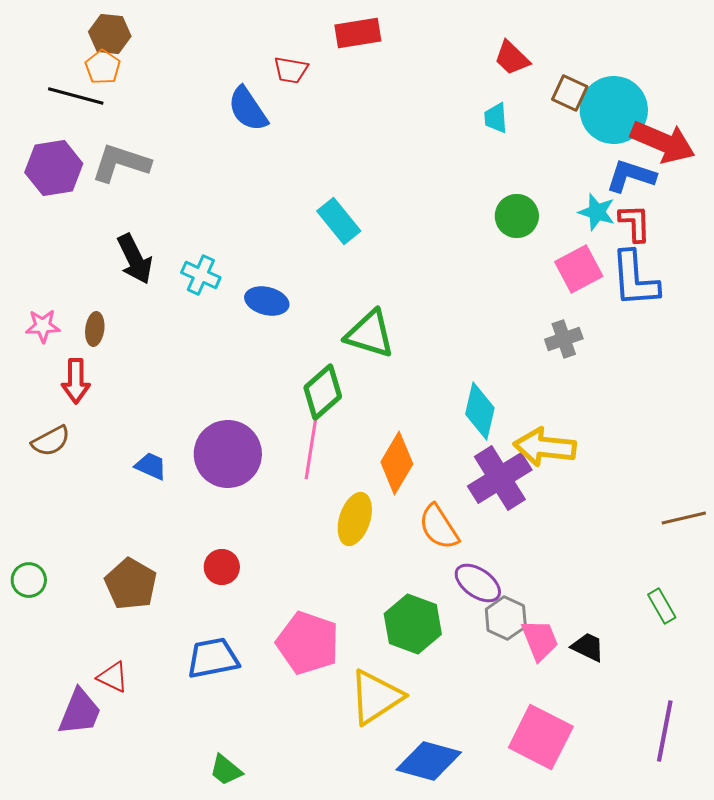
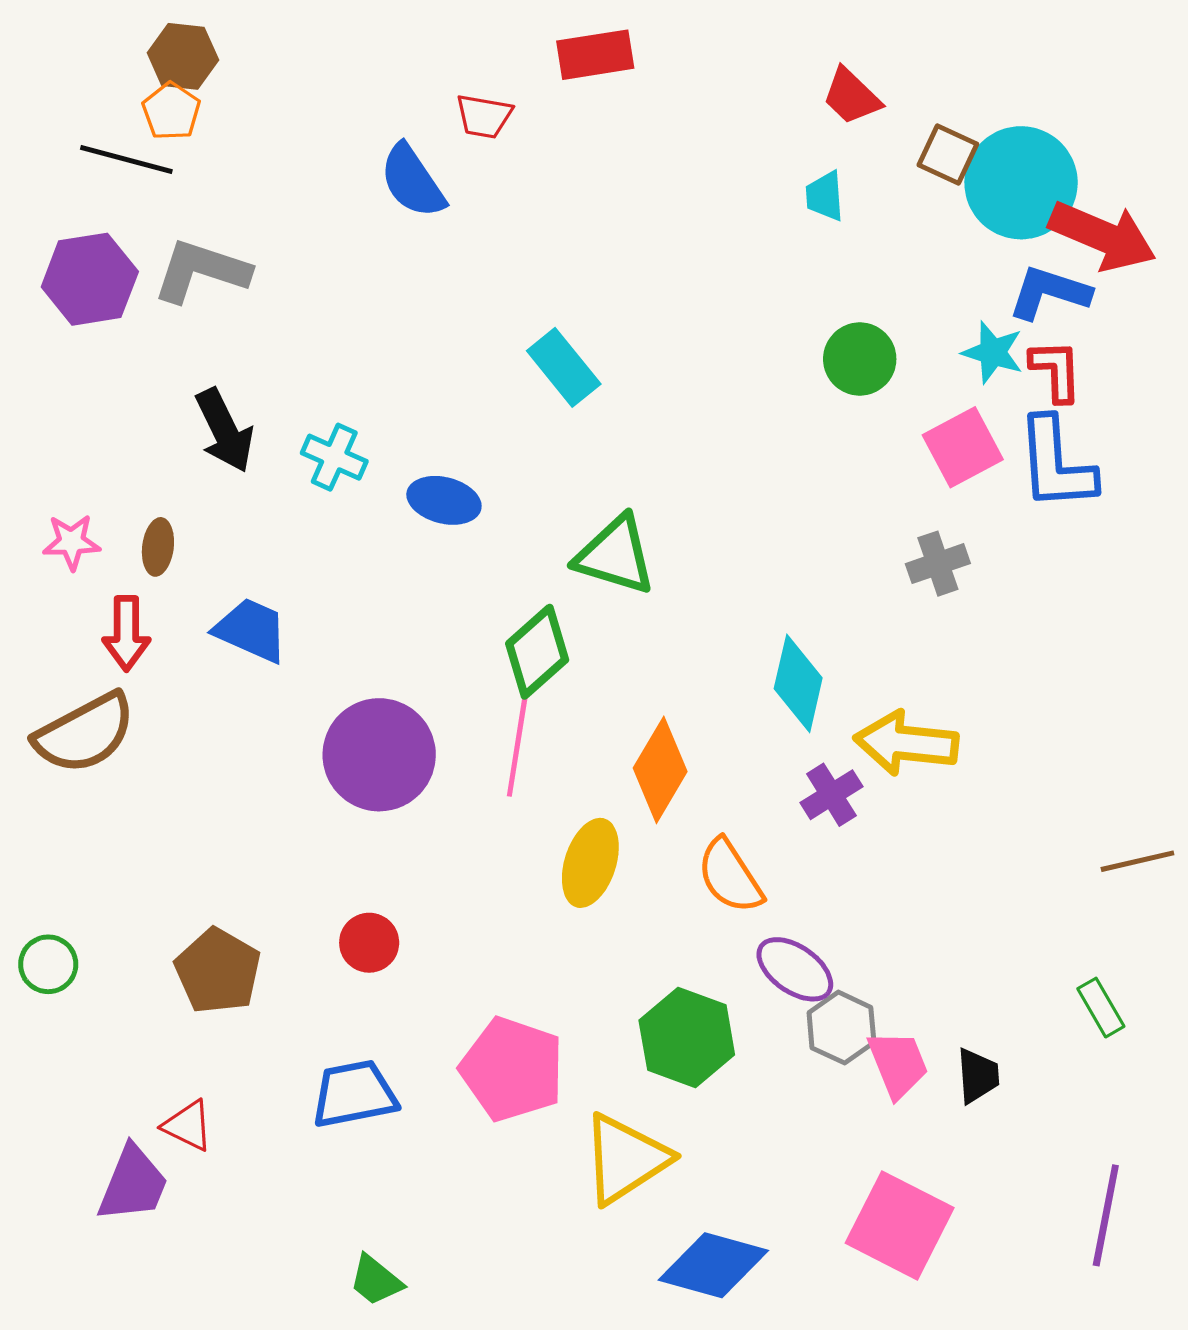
brown semicircle: (51, 441) -> (85, 733), size x1.6
blue trapezoid: (151, 466) -> (251, 630), moved, size x1.4
purple cross: (500, 478) -> (831, 795), size x0.6
black trapezoid: (588, 647) -> (978, 1076), turned 60

